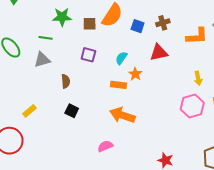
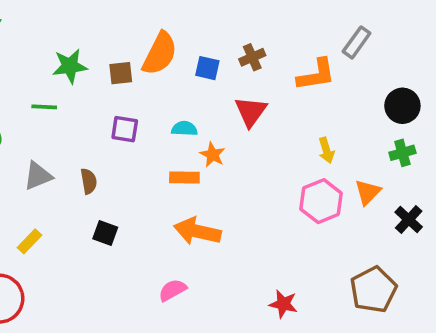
red triangle: (159, 53) -> (251, 112), turned -36
cyan semicircle: (121, 58) -> (184, 129), turned 64
gray triangle: (42, 60) -> (38, 176), moved

